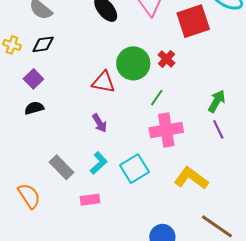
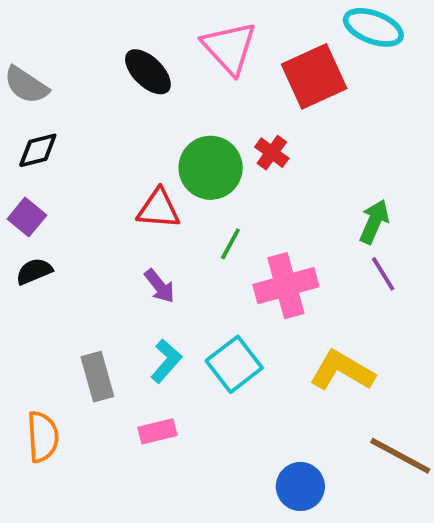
green line: (157, 98) -> (230, 244), moved
gray rectangle: (61, 167) -> (97, 377), turned 35
orange semicircle: (29, 196) -> (43, 437), turned 36

